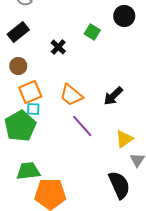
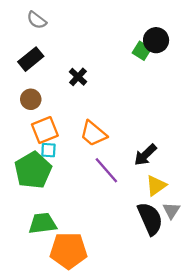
green square: (92, 32) -> (142, 51), moved
black arrow: (113, 96) -> (145, 155), moved
black semicircle: (119, 185) -> (150, 219), moved

